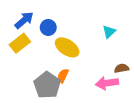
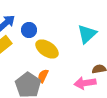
cyan triangle: (109, 32) -> (87, 34), size x1.5

